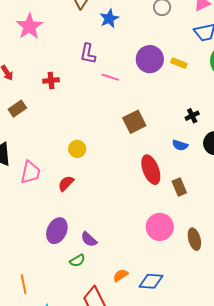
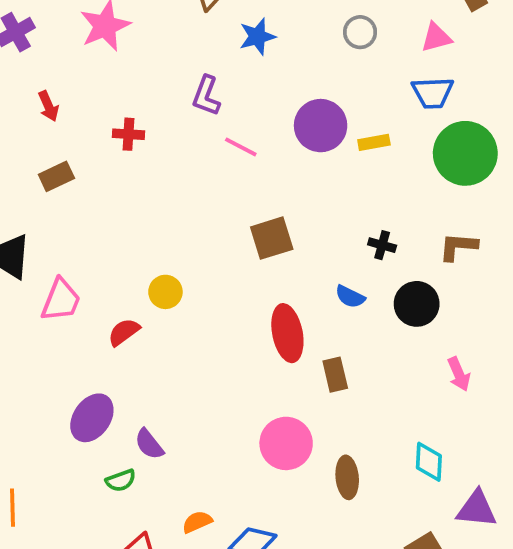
yellow rectangle: (179, 63) -> (374, 142), turned -42
black cross: (192, 116) -> (382, 245), turned 32
yellow circle: (77, 149) -> (165, 292), moved

